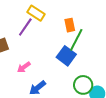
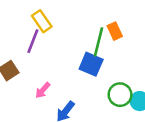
yellow rectangle: (36, 13) -> (42, 21), turned 36
orange rectangle: (70, 25) -> (115, 31), moved

